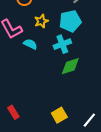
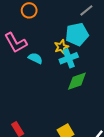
yellow star: (41, 21) -> (61, 47), moved

